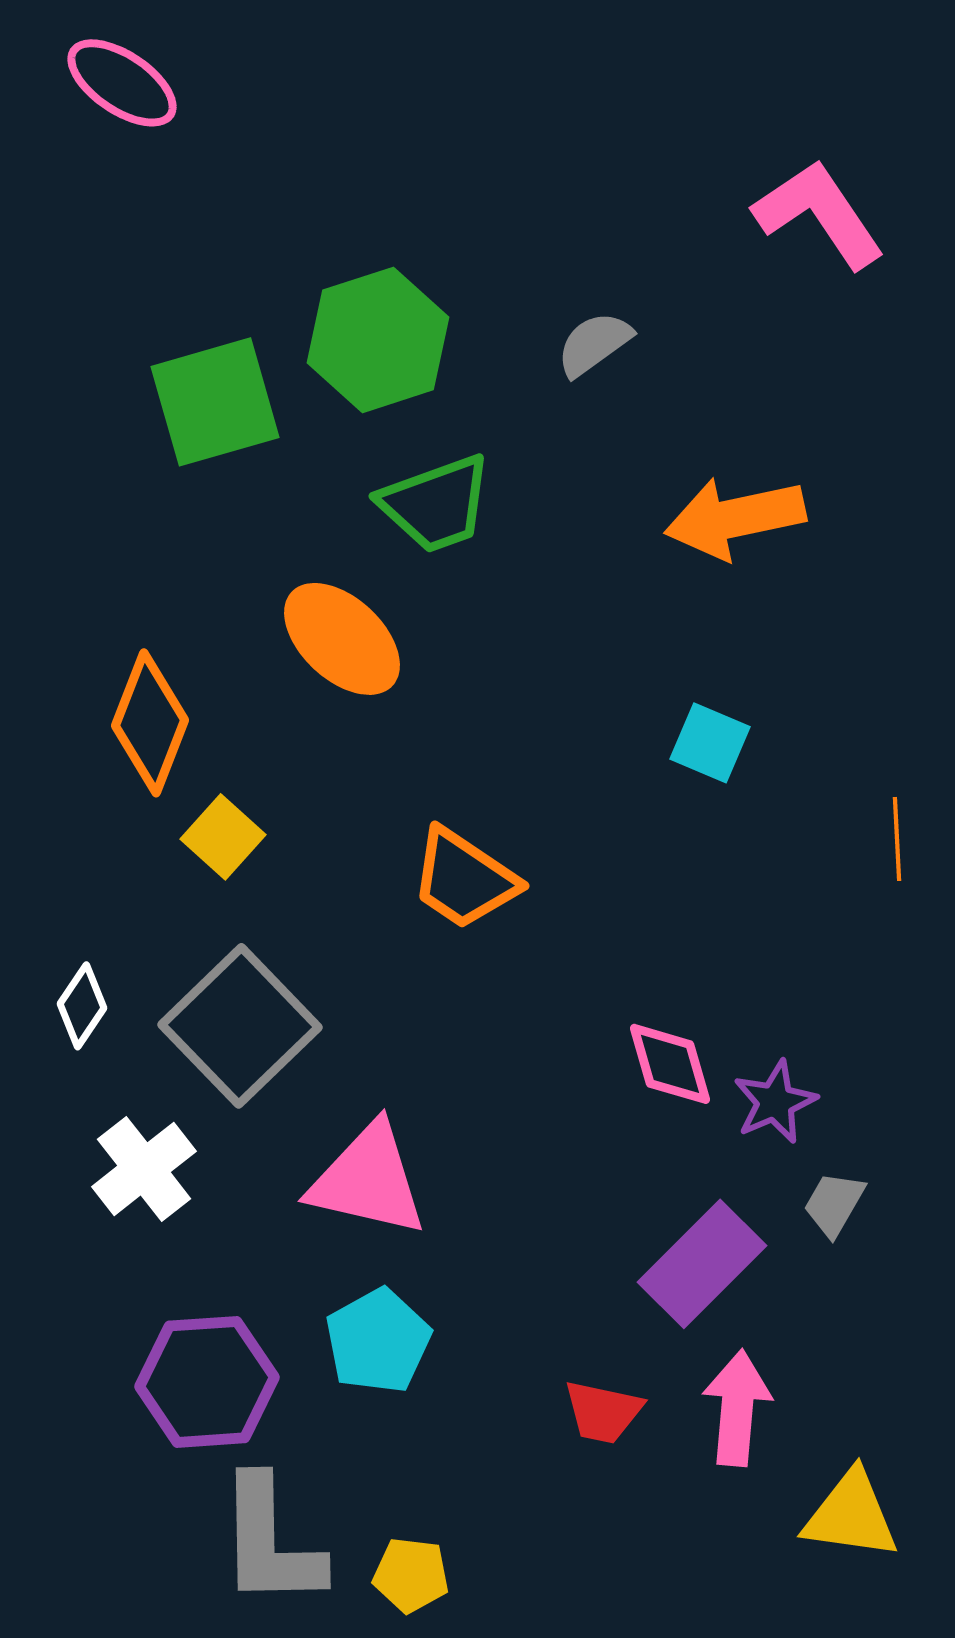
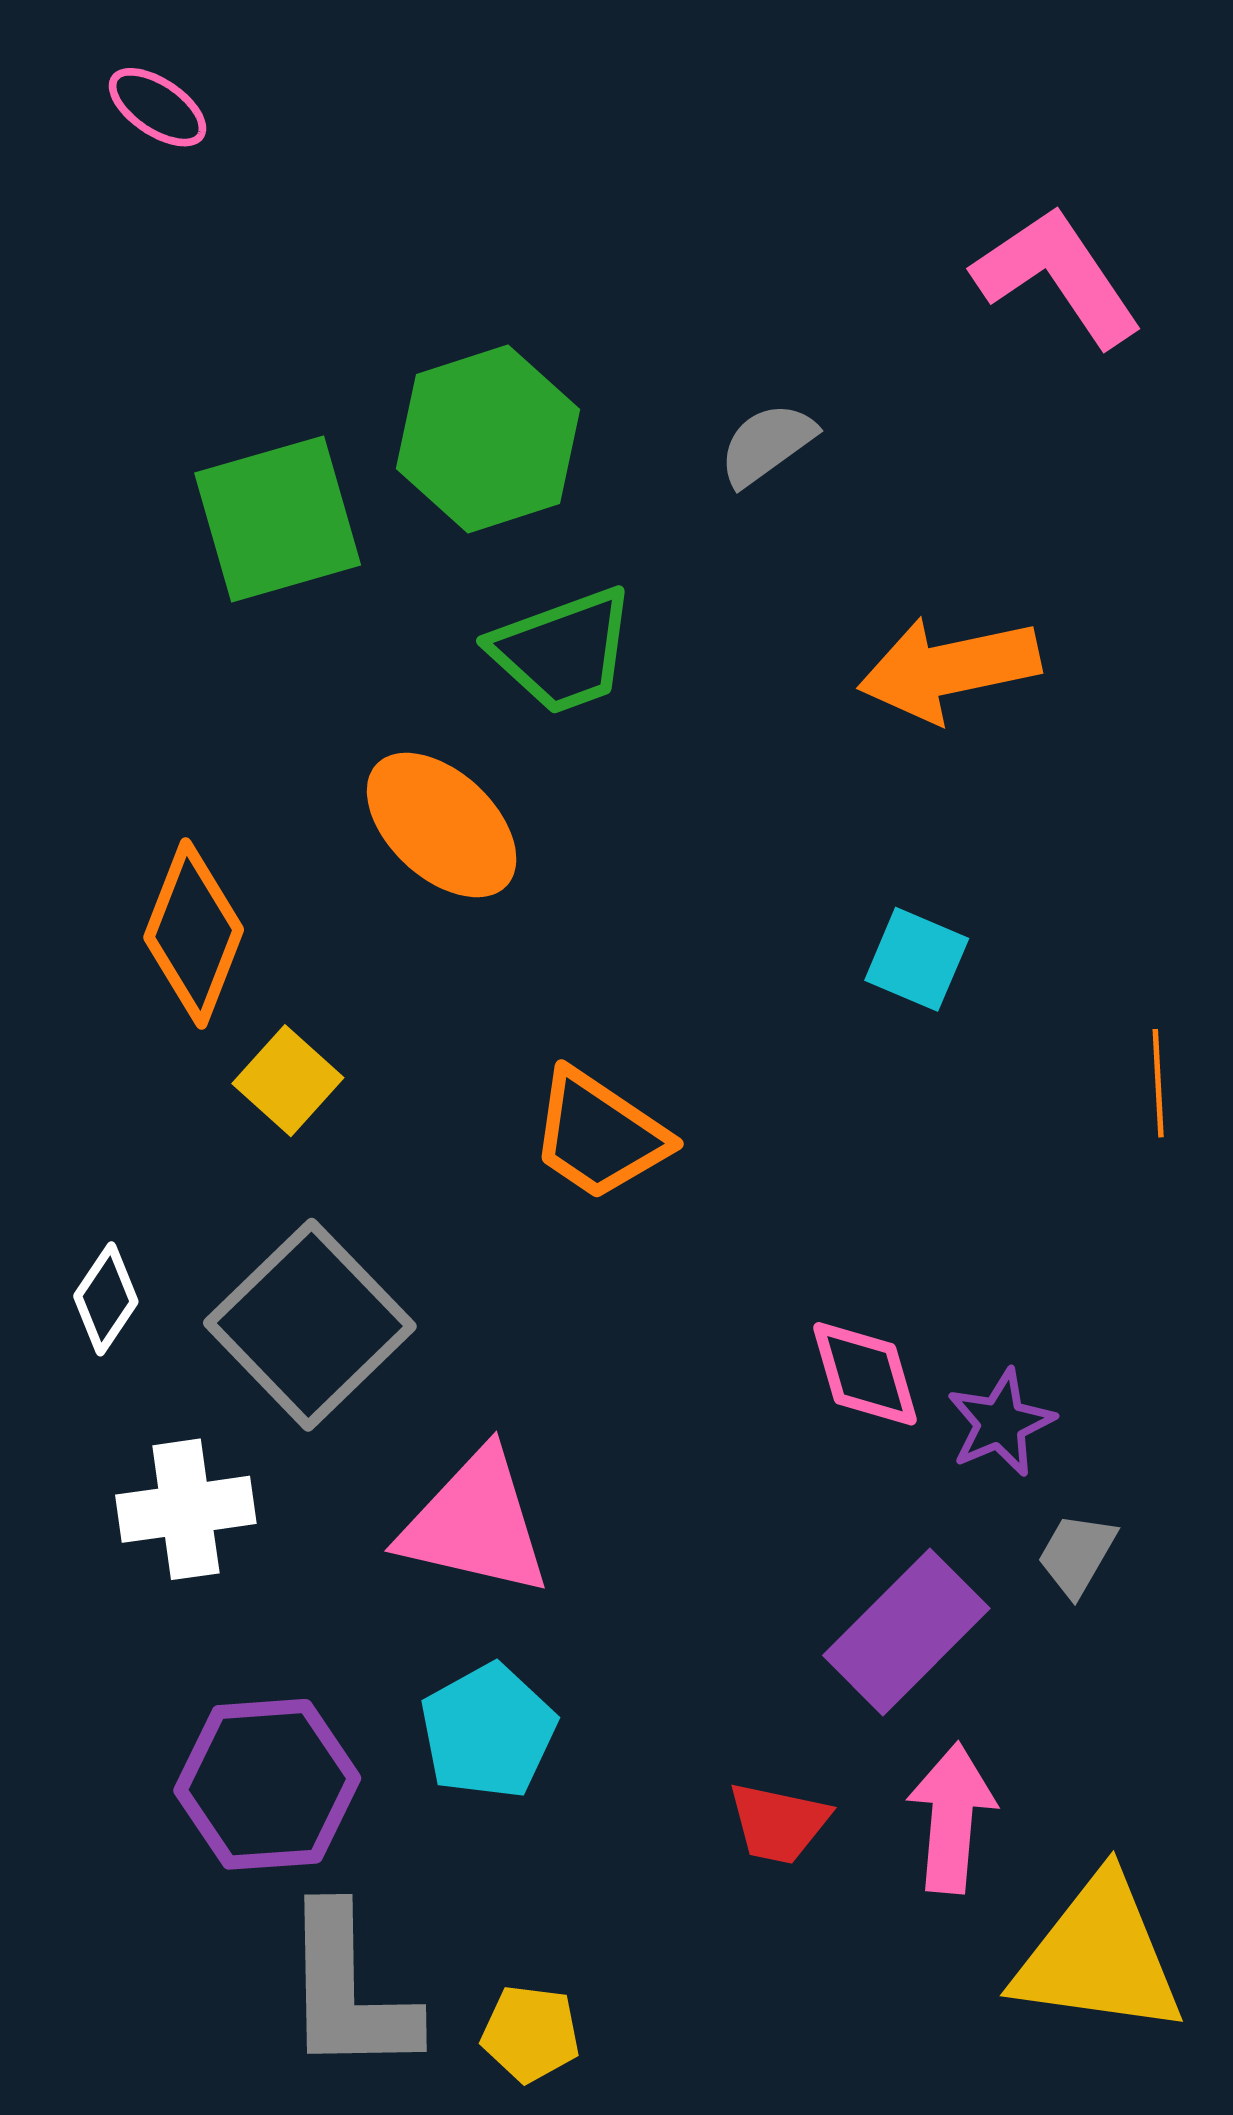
pink ellipse: (122, 83) -> (158, 107), size x0.7
white cross: (144, 1169) -> (186, 1509), turned 30
yellow triangle: (851, 1515) -> (1099, 1956), size x1.4

